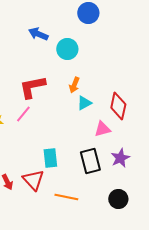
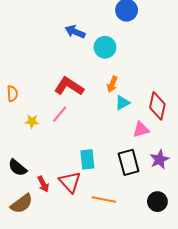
red L-shape: (32, 87) -> (69, 86), turned 44

